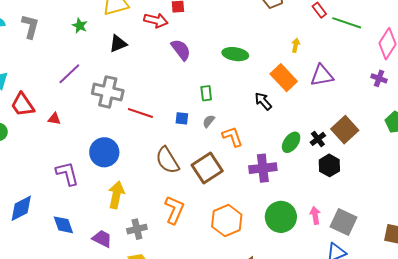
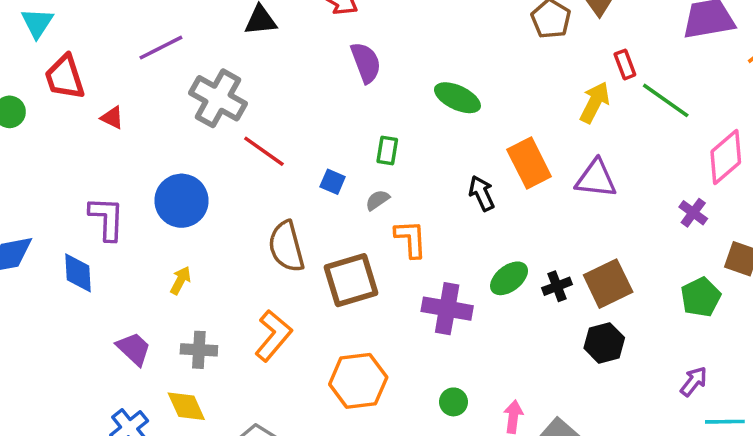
yellow arrow: (296, 45) -> (595, 102), moved, size x1.6
black hexagon: (329, 165) -> (604, 343), moved
yellow arrow: (116, 195) -> (180, 280), size x0.6
green circle: (281, 217) -> (454, 402), size x0.5
blue diamond: (63, 225) -> (78, 273), moved

